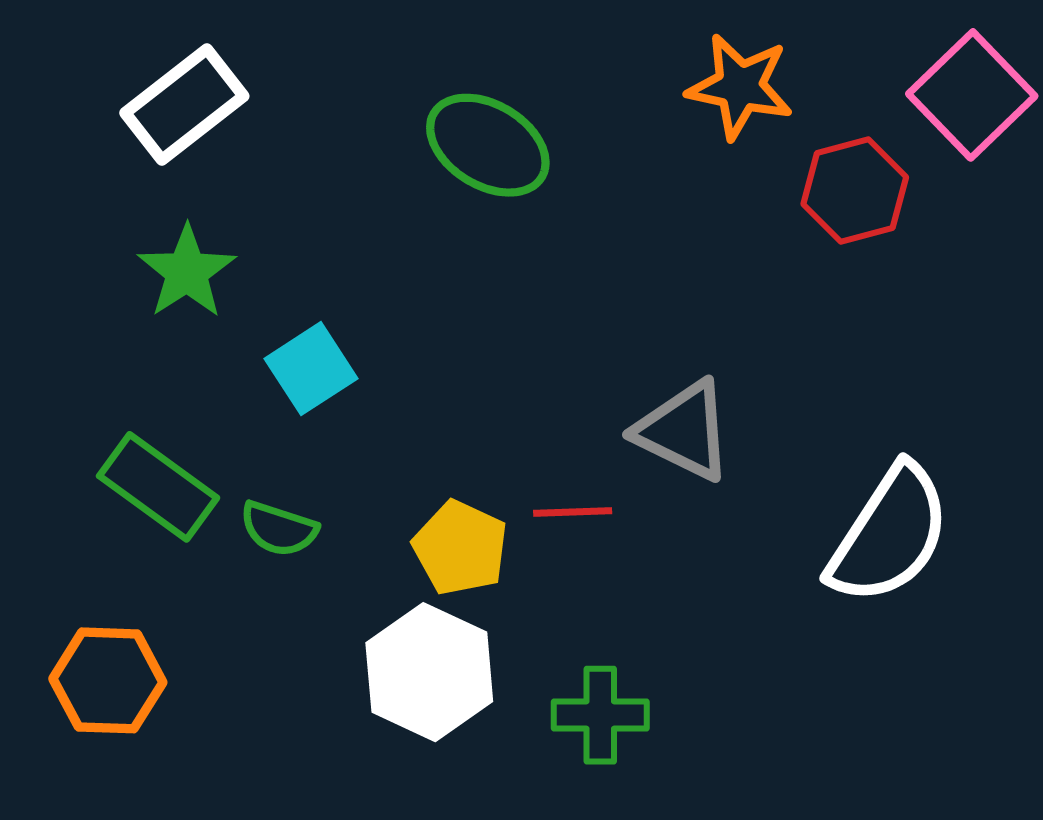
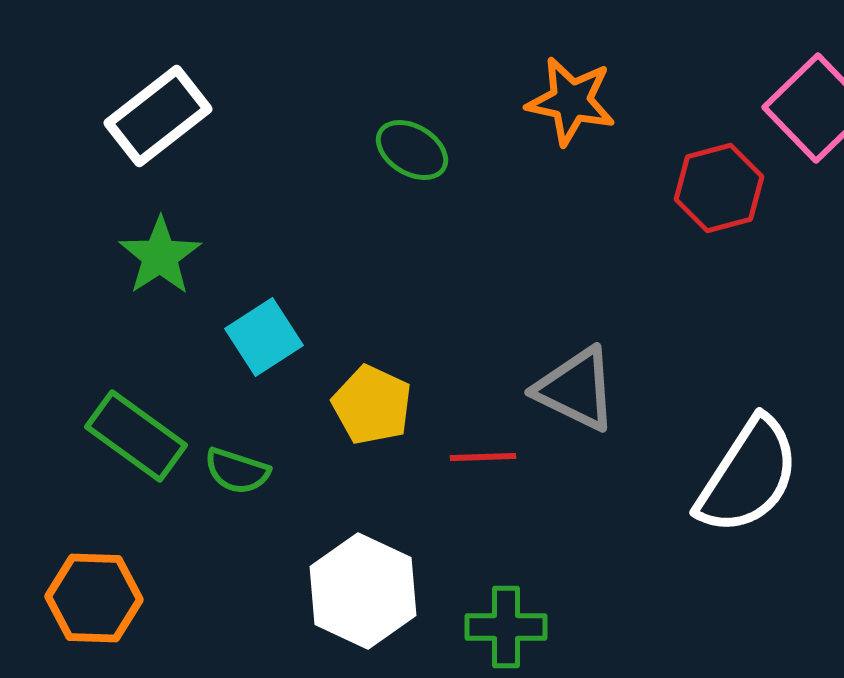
orange star: (740, 87) -> (571, 101), moved
green ellipse: (488, 145) -> (412, 150), size x0.7
yellow pentagon: (460, 548) -> (372, 405), moved

